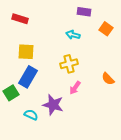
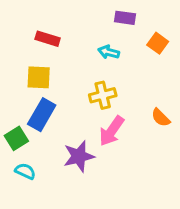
red rectangle: (20, 19) -> (48, 39), moved
pink arrow: (75, 88) -> (112, 131), size x1.5
purple star: (53, 105) -> (79, 156), turned -30
cyan semicircle: (31, 115) -> (25, 171), moved

